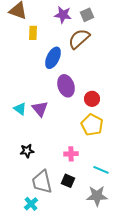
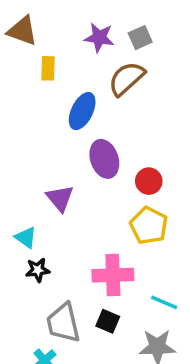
cyan triangle: (20, 109) -> (26, 237), moved
pink cross: (71, 154) -> (113, 275), size x1.6

